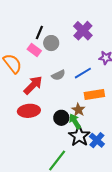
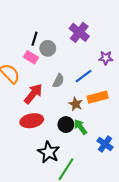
gray semicircle: (58, 75) -> (59, 81), turned -32
brown star: (78, 110) -> (76, 104), moved
black star: (79, 136) -> (49, 152), moved

